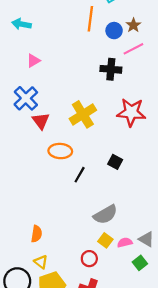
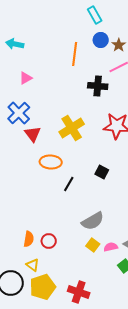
orange line: (90, 19) -> (75, 54), moved
blue circle: (114, 31) -> (101, 40), moved
red circle: (89, 259) -> (49, 241), moved

